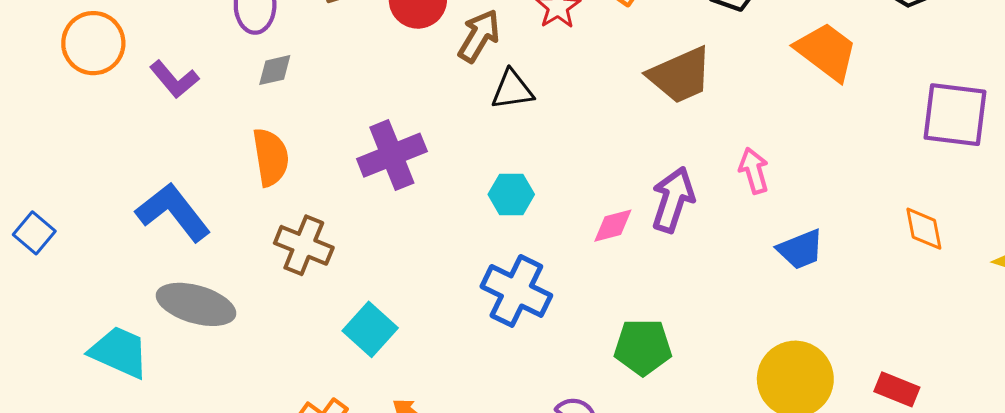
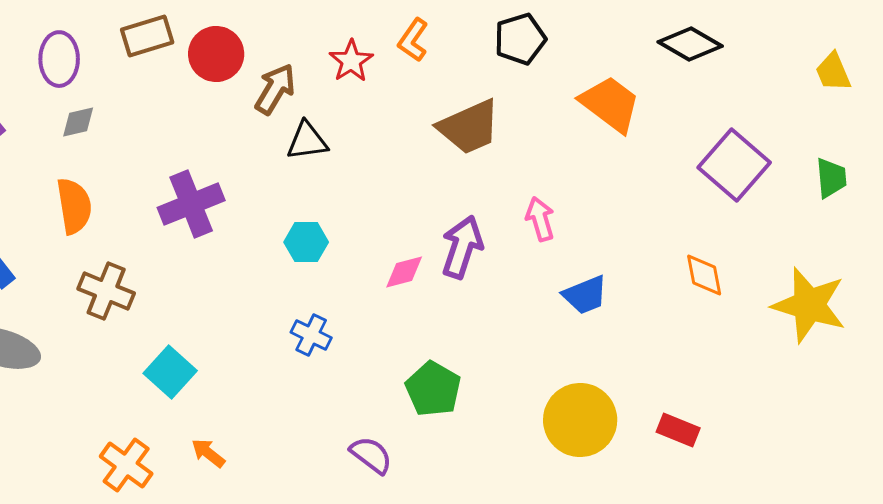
purple square: (955, 115) -> (734, 165), turned 34
blue cross: (516, 291) -> (311, 335), size x0.6
green pentagon: (643, 347) -> (433, 389), turned 30

